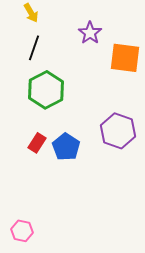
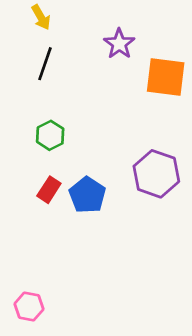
green hexagon: (46, 90) -> (50, 135), moved, size x0.6

